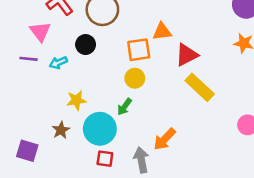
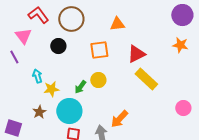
orange triangle: (162, 32) -> (117, 24), moved
purple line: (29, 59) -> (14, 57), turned 56
cyan arrow: (58, 63) -> (37, 76), moved, turned 96
yellow circle: (135, 78) -> (98, 80), moved
green arrow: (124, 107) -> (80, 87), moved

